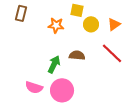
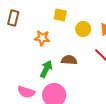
yellow square: (77, 10) -> (60, 15), moved
orange star: (56, 25) -> (42, 38), moved

